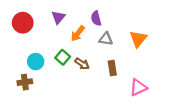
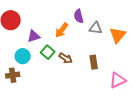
purple triangle: (58, 17) -> (34, 36), moved, turned 32
gray triangle: (106, 39) -> (96, 28), moved

